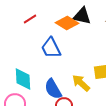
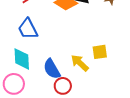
blue trapezoid: (51, 48) -> (28, 29), moved

